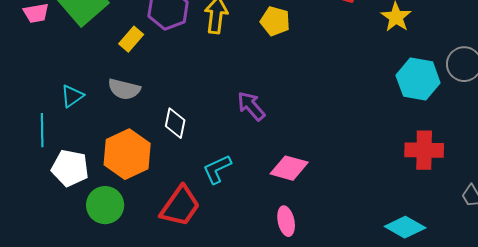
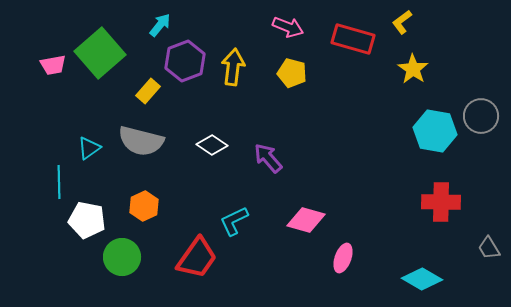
gray semicircle: (124, 89) -> (141, 141), size x1.4
white diamond: (175, 123) -> (212, 145), moved, turned -68
orange hexagon: (127, 154) -> (144, 206), size x0.6
pink ellipse: (286, 221) -> (343, 258), moved, turned 32

